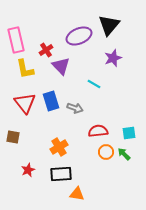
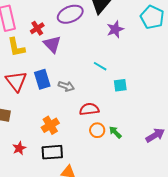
purple star: (113, 58) -> (115, 29), moved
cyan line: (94, 84) -> (100, 66), moved
cyan square: (129, 133) -> (120, 85), moved

